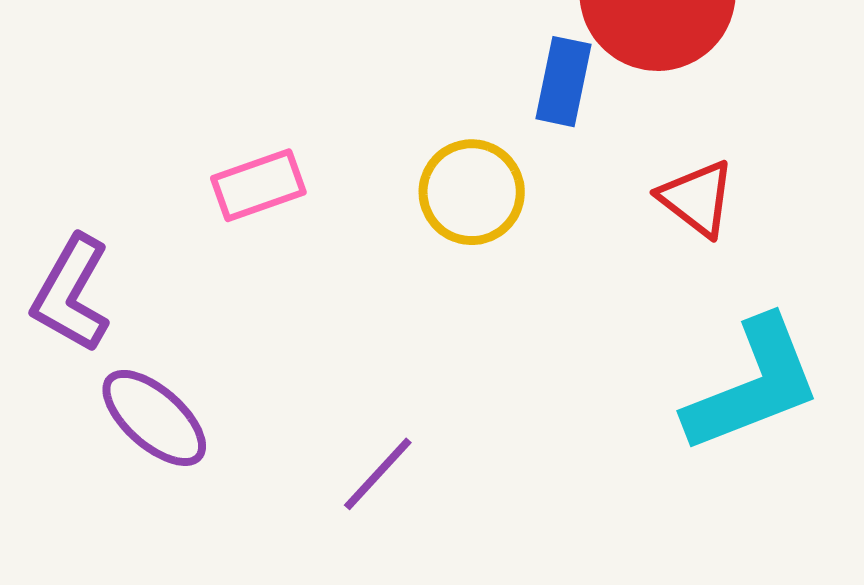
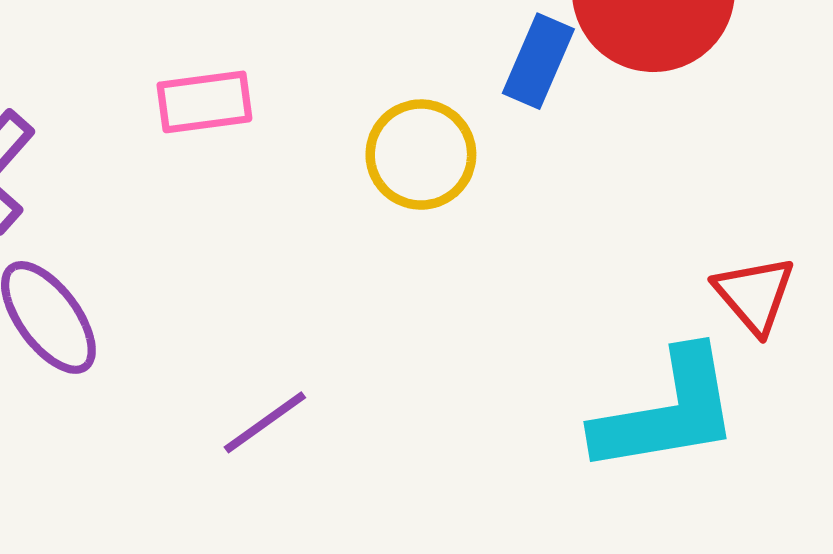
red triangle: (697, 198) -> (755, 295), moved

